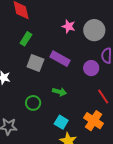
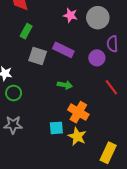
green circle: (33, 103) -> (14, 93), moved
orange cross: (94, 121) -> (78, 112), moved
cyan square: (61, 122) -> (56, 128), moved, turned -32

